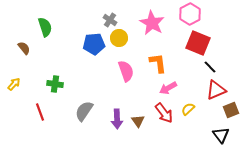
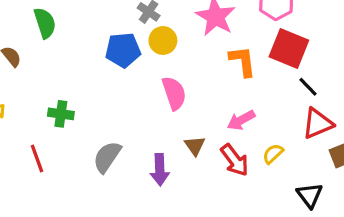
orange L-shape: (158, 63) -> (243, 61), moved
brown triangle: (138, 121) -> (195, 146), moved
black triangle: (221, 135) -> (310, 195), moved

